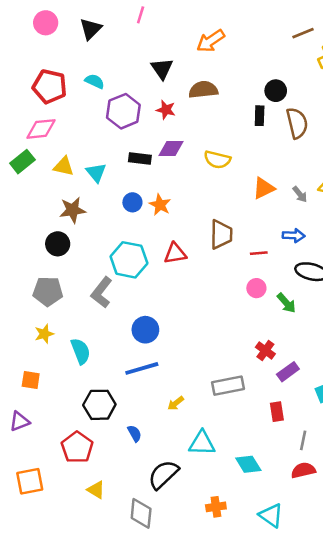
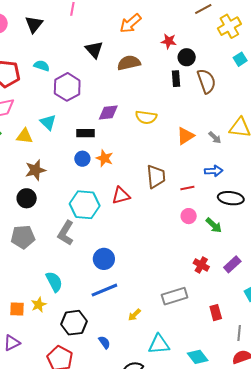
red star: (166, 110) -> (169, 41), moved
black rectangle: (140, 159) -> (86, 133), moved
cyan triangle: (96, 172) -> (48, 122), moved
yellow star: (44, 334) -> (39, 305), moved
purple rectangle: (288, 372) -> (232, 264), moved

